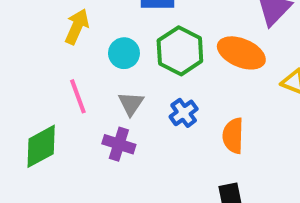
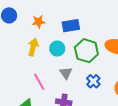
cyan circle: (124, 53) -> (57, 49), moved
gray triangle: (131, 104) -> (66, 73), moved

